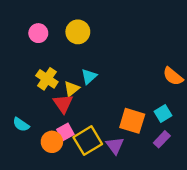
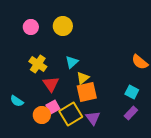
yellow triangle: (72, 89) -> (83, 78), moved
cyan square: (163, 113) -> (132, 92), turned -32
orange square: (132, 121) -> (87, 92), moved, turned -30

